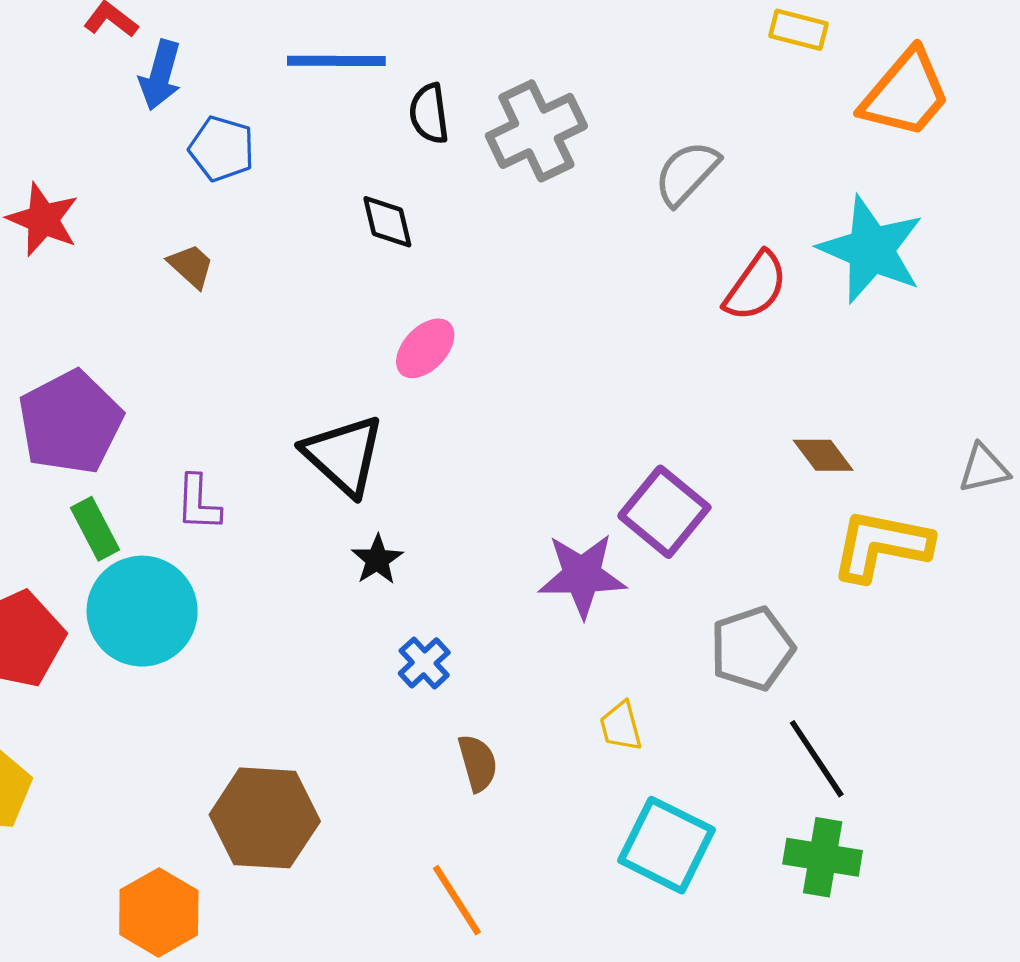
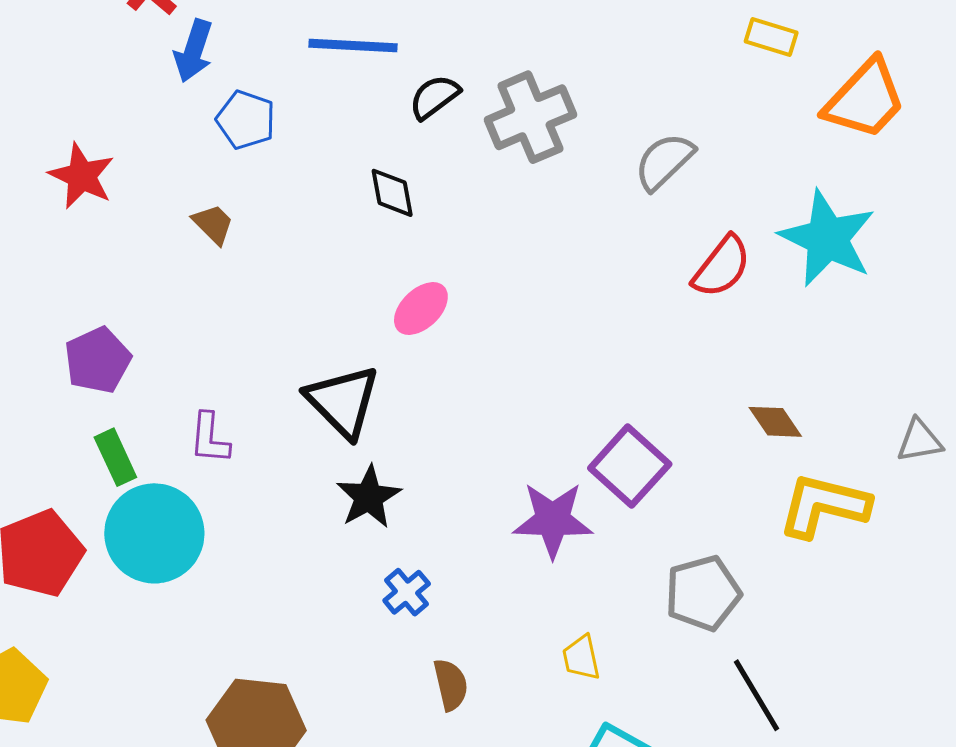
black semicircle: (429, 114) -> (434, 97), turned 58
purple pentagon: (70, 422) -> (98, 360), size x0.7
black star: (377, 560) -> (369, 497), size x1.4

